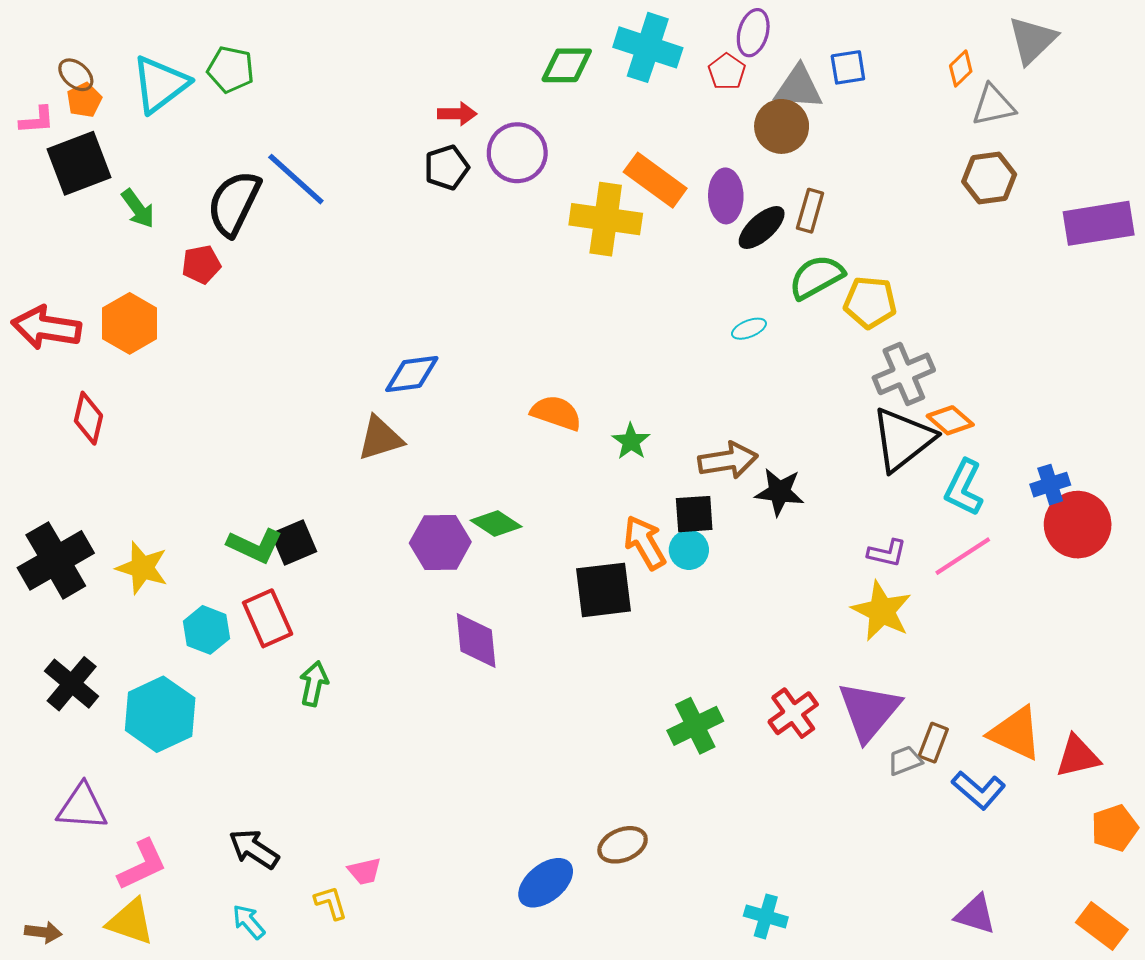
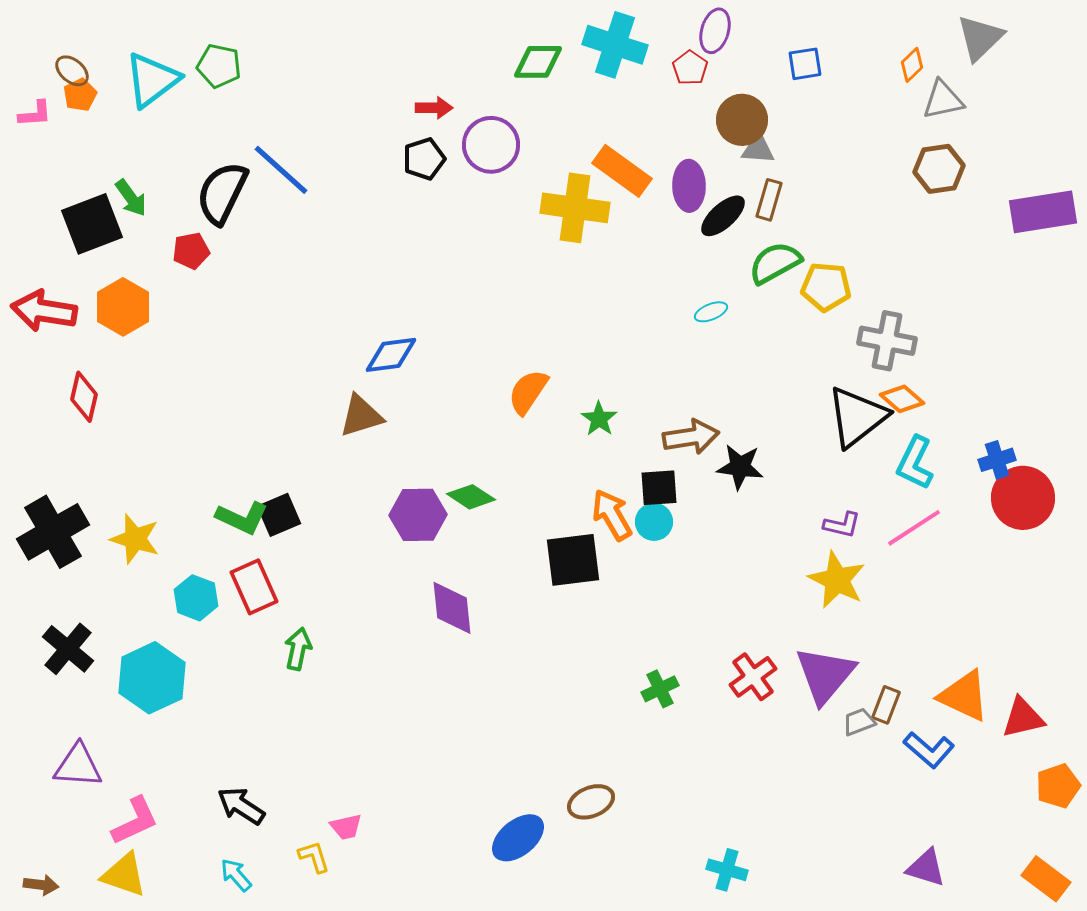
gray triangle: (798, 87) -> (758, 149), moved, size x0.7
black square: (79, 163) -> (92, 224), moved
gray cross: (904, 374) -> (887, 341), moved, turned 34
orange semicircle: (556, 413) -> (528, 392), turned -75
green cross: (695, 726) -> (660, 689), size x0.7

